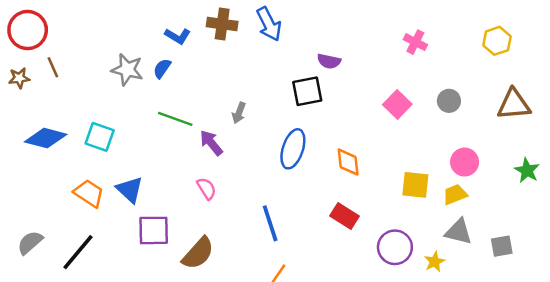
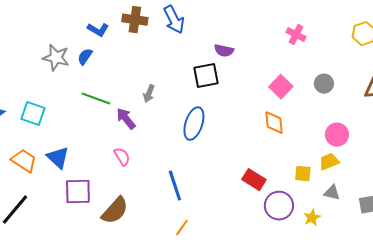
orange diamond: (348, 162) -> (274, 123), moved
yellow square: (415, 185) -> (303, 174), moved, size x0.7
red rectangle: (345, 216) -> (254, 180), moved
gray triangle: (459, 232) -> (332, 193), size x0.7

